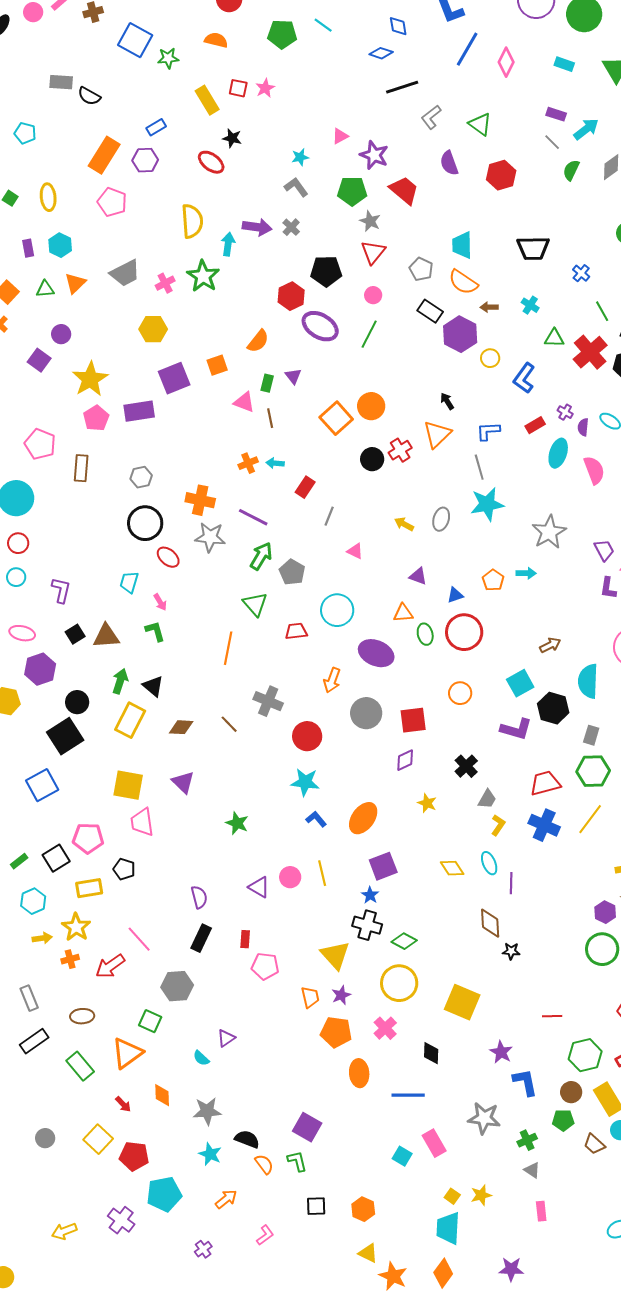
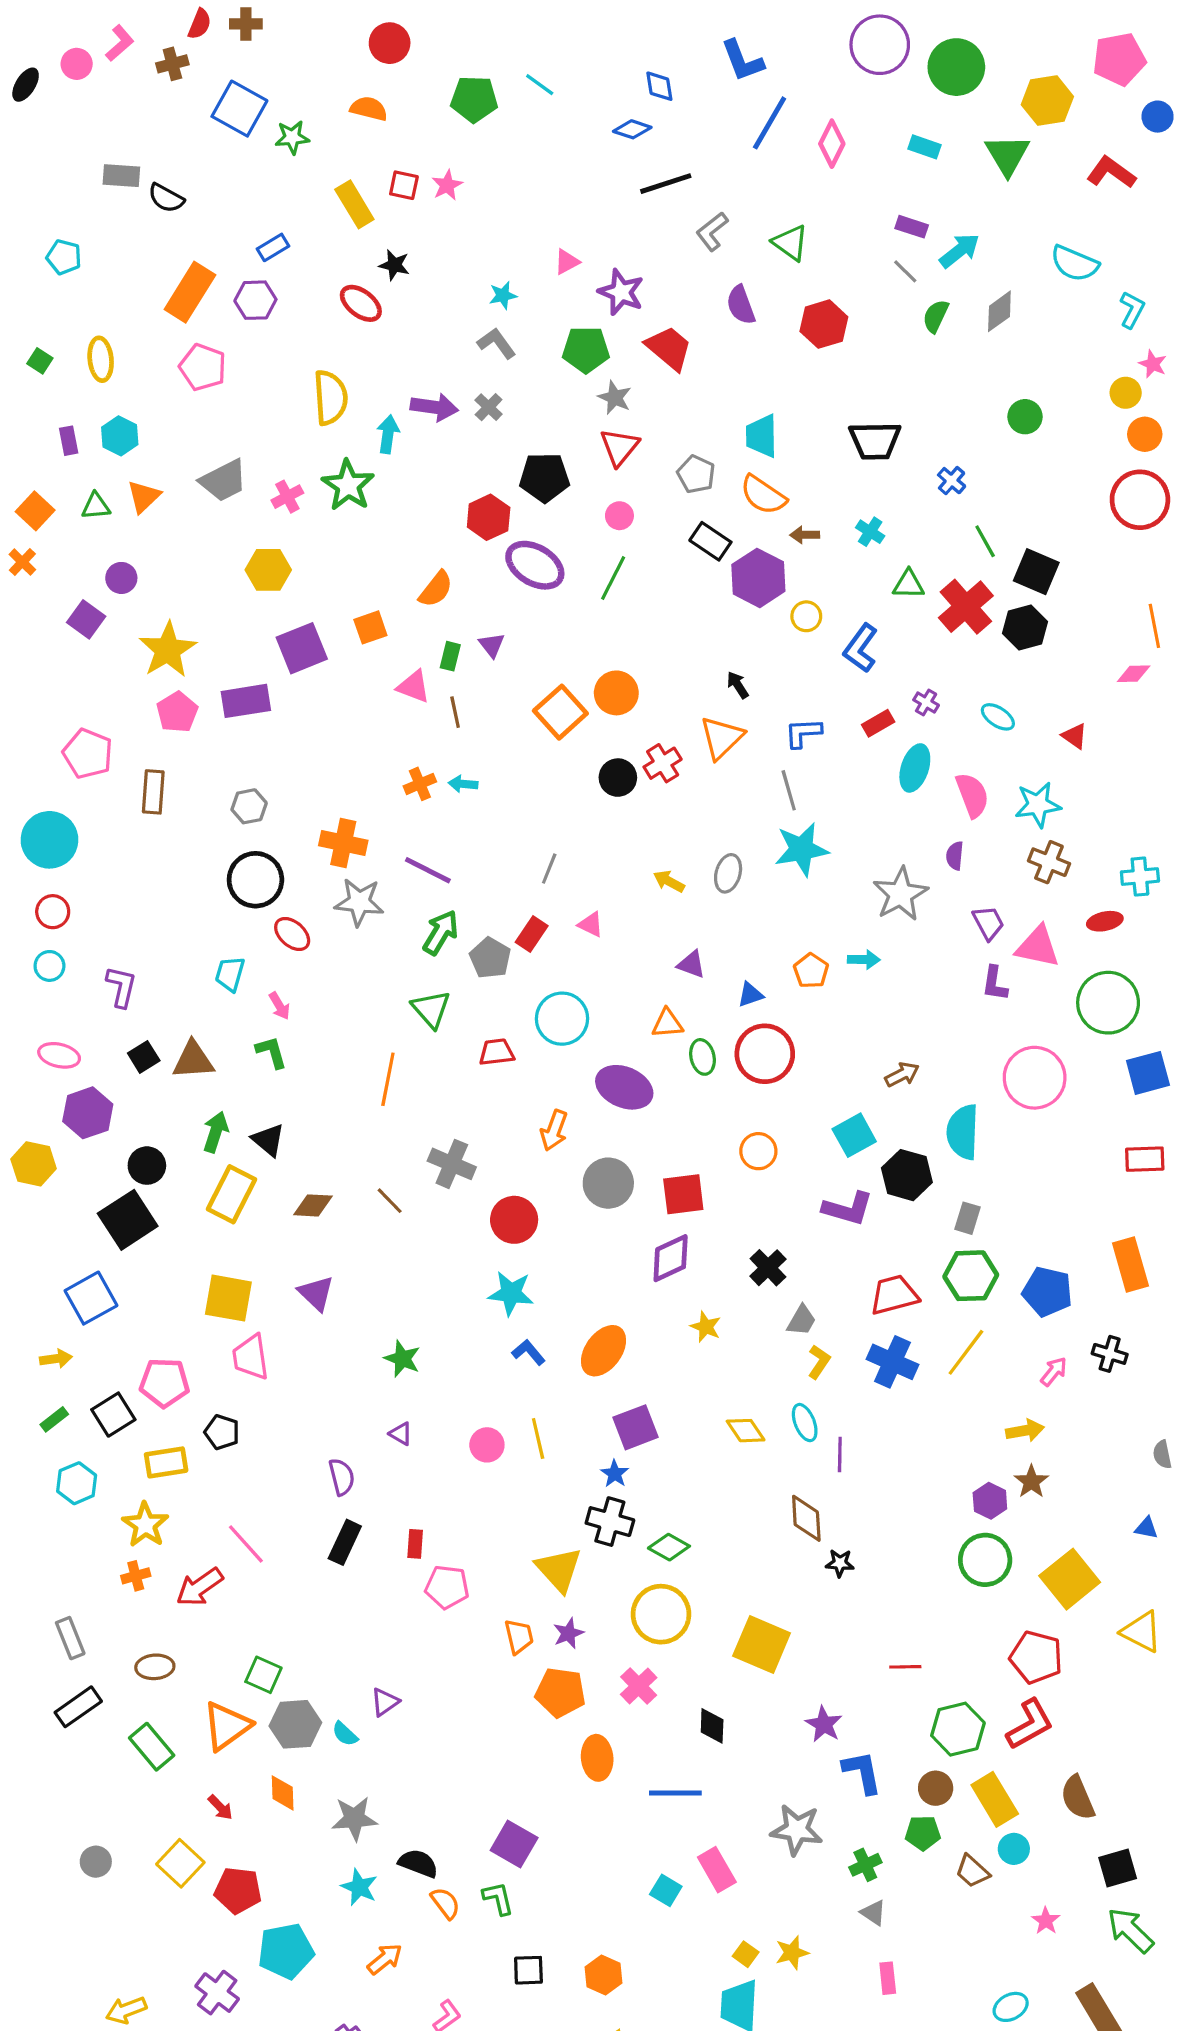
purple semicircle: (583, 427) -> (955, 856), moved
red rectangle: (305, 487) -> (532, 934), moved
purple diamond: (405, 760) -> (671, 1258), size x1.4
purple triangle: (259, 887) -> (401, 1434), moved, size x0.7
yellow arrow: (42, 938) -> (56, 1359), moved
gray hexagon: (177, 986) -> (295, 1724), moved

